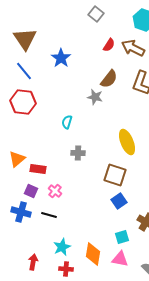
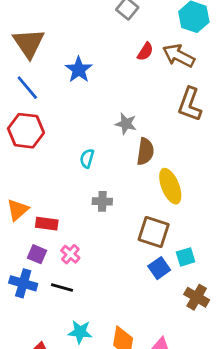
brown semicircle: (109, 79) -> (145, 151), moved, turned -30
cyan square: (122, 237) -> (186, 257), moved
cyan star: (62, 247) -> (80, 332), turned 30

